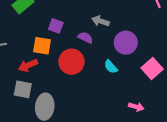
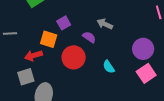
purple square: (56, 26) -> (64, 23), turned 32
purple circle: (126, 43) -> (143, 49), moved
gray square: (23, 89) -> (26, 77), turned -36

